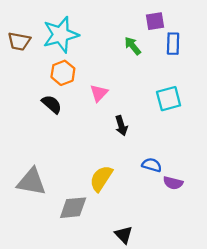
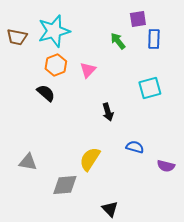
pink triangle: (99, 93) -> (88, 70), moved
gray triangle: (31, 182) -> (28, 162), size x0.7
purple semicircle: (173, 183) -> (166, 166), moved

